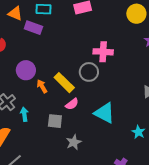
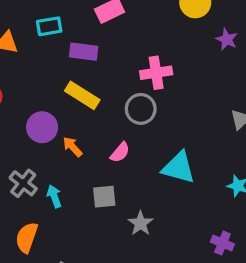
purple rectangle: (33, 28) -> (84, 52), moved
yellow rectangle: (64, 83) -> (82, 95), moved
pink semicircle: (72, 104) -> (120, 152), moved

